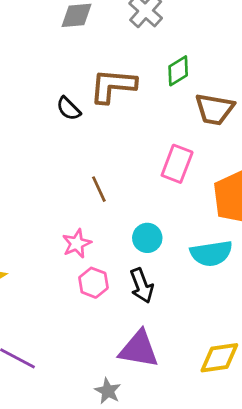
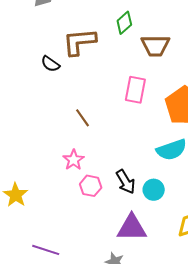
cyan circle: (147, 238) -> (154, 190), moved

